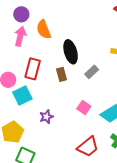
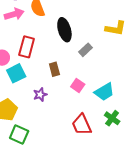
pink arrow: (20, 36) -> (14, 14), turned 60
brown rectangle: (61, 74) -> (54, 69), moved
red trapezoid: (88, 147) -> (82, 125), turned 105

